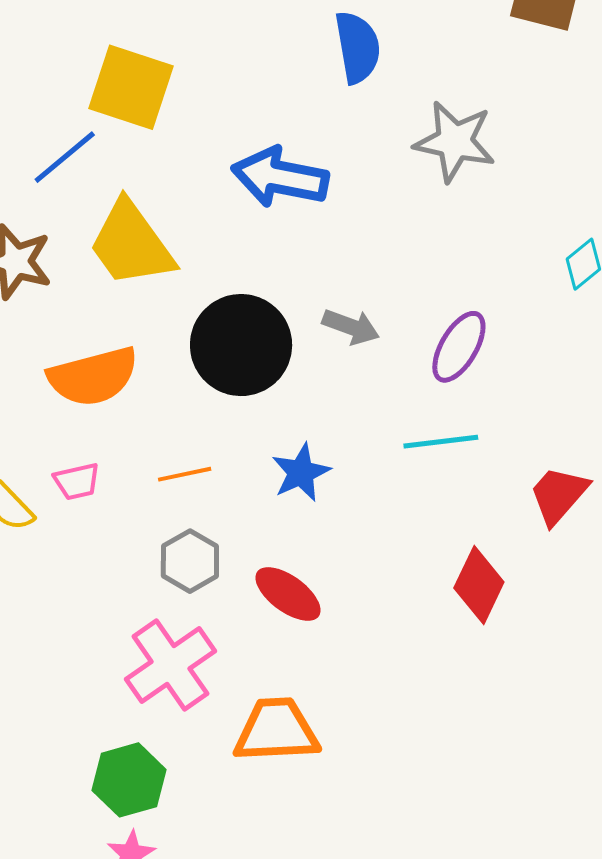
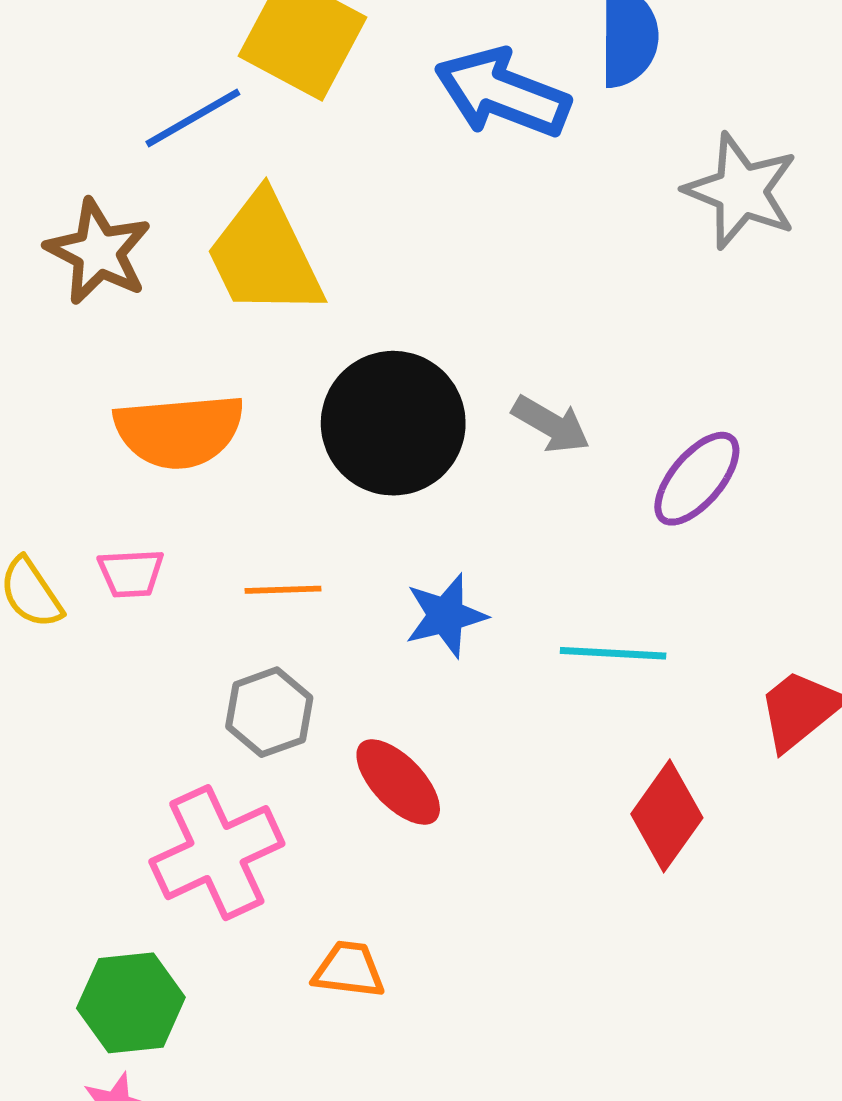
blue arrow: (280, 177) -> (502, 93), moved
cyan line: (441, 442) -> (613, 653), moved
orange trapezoid: (276, 730) -> (349, 970), size x0.6

